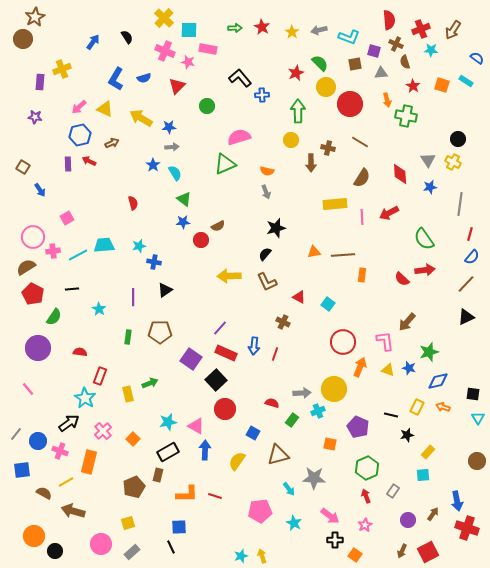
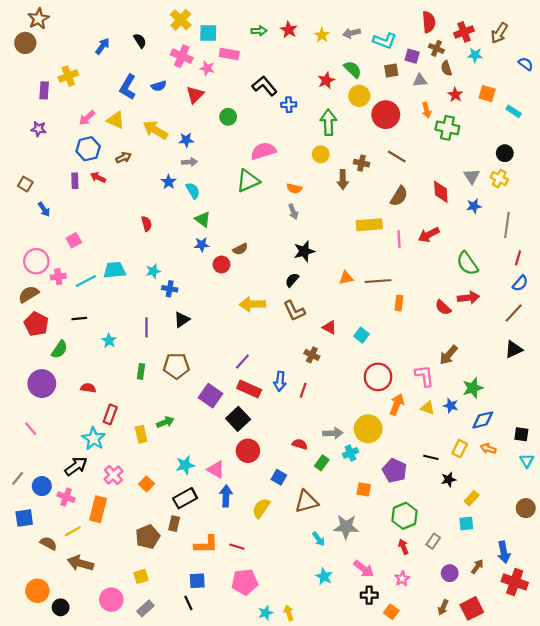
cyan rectangle: (466, 81) -> (514, 111), moved
pink pentagon: (260, 511) -> (245, 582), moved

